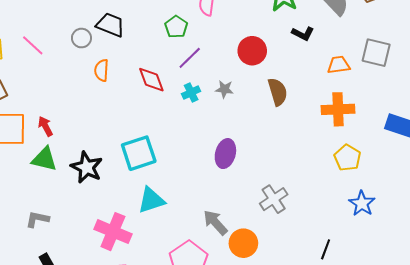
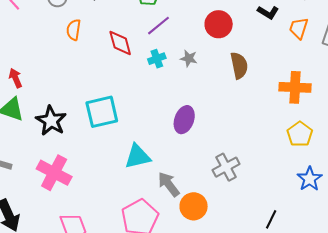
orange trapezoid: (339, 65) -> (299, 28), moved, turned -70
cyan triangle: (151, 200) -> (138, 156), moved
pink cross: (113, 232) -> (54, 173), moved

